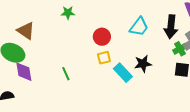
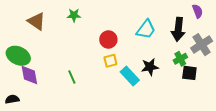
brown triangle: (26, 31) -> (36, 21), moved
green cross: (180, 49) -> (180, 59), moved

